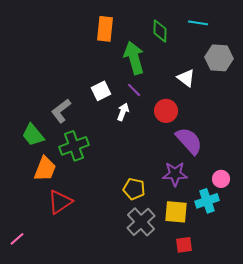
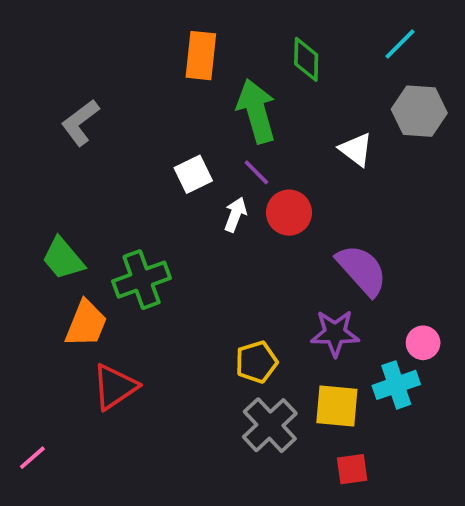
cyan line: (198, 23) -> (400, 44), moved, turned -54
gray L-shape: (61, 111) -> (80, 123), moved
red circle: (166, 111) -> (289, 213), moved
yellow pentagon: (134, 189) -> (256, 362), turned -30

